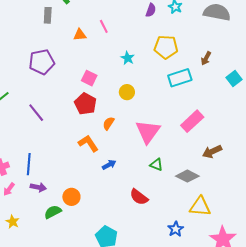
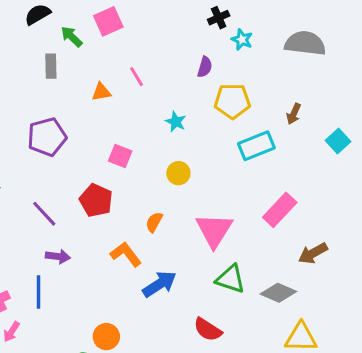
purple semicircle: (151, 10) -> (205, 67), moved
red pentagon: (85, 104) -> (96, 200), moved
blue arrow: (109, 165) -> (159, 284), size x1.6
green triangle: (156, 165) -> (231, 279), size x1.5
purple arrow: (38, 187) -> (58, 256), moved

